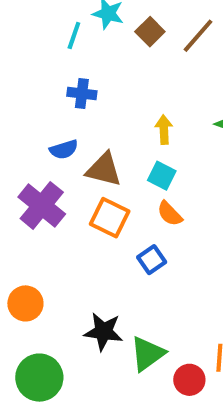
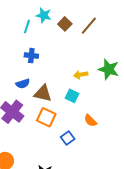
yellow arrow: (164, 130) -> (81, 75), moved, turned -96
orange semicircle: (170, 214) -> (90, 121), moved

